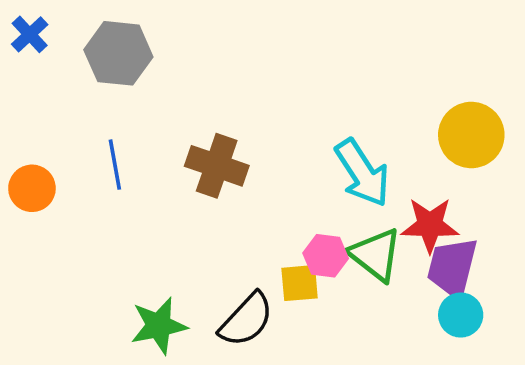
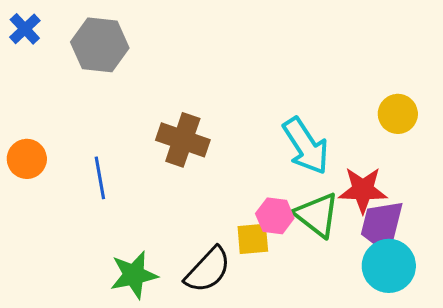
yellow circle: (471, 135) -> (398, 114), size x0.7
blue line: (115, 165) -> (100, 178), moved
cyan circle: (461, 315) -> (389, 266), size x1.4

